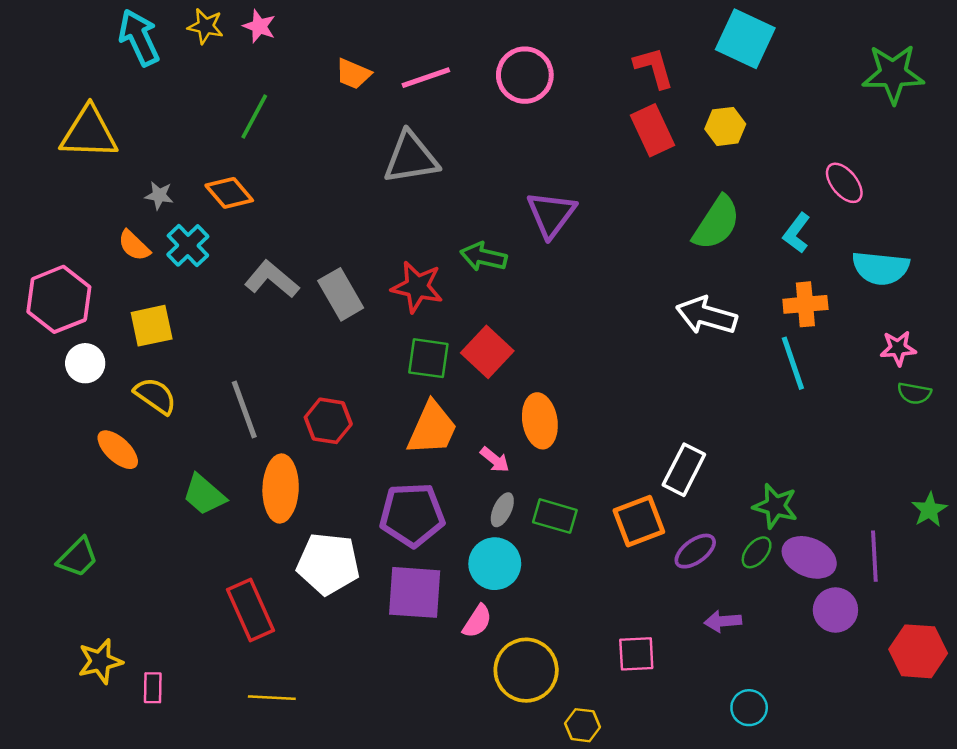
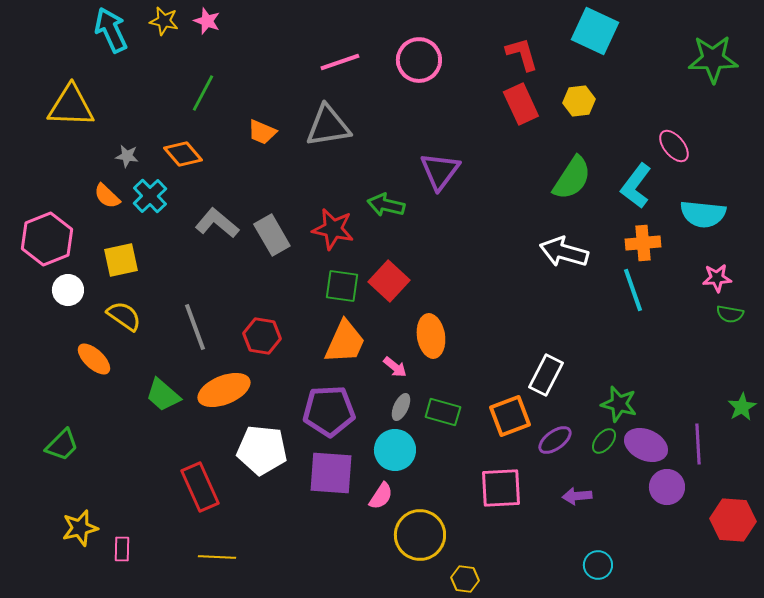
orange trapezoid: (353, 74) -> (262, 132), moved
cyan L-shape: (797, 233) -> (636, 186), size x1.4
orange ellipse: (281, 488) -> (224, 390), turned 66
pink square: (636, 654) -> (501, 488), moved, size x1.4

